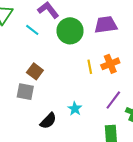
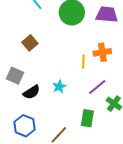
yellow line: (90, 67) -> (83, 62), moved
gray square: (25, 92) -> (15, 76), moved

